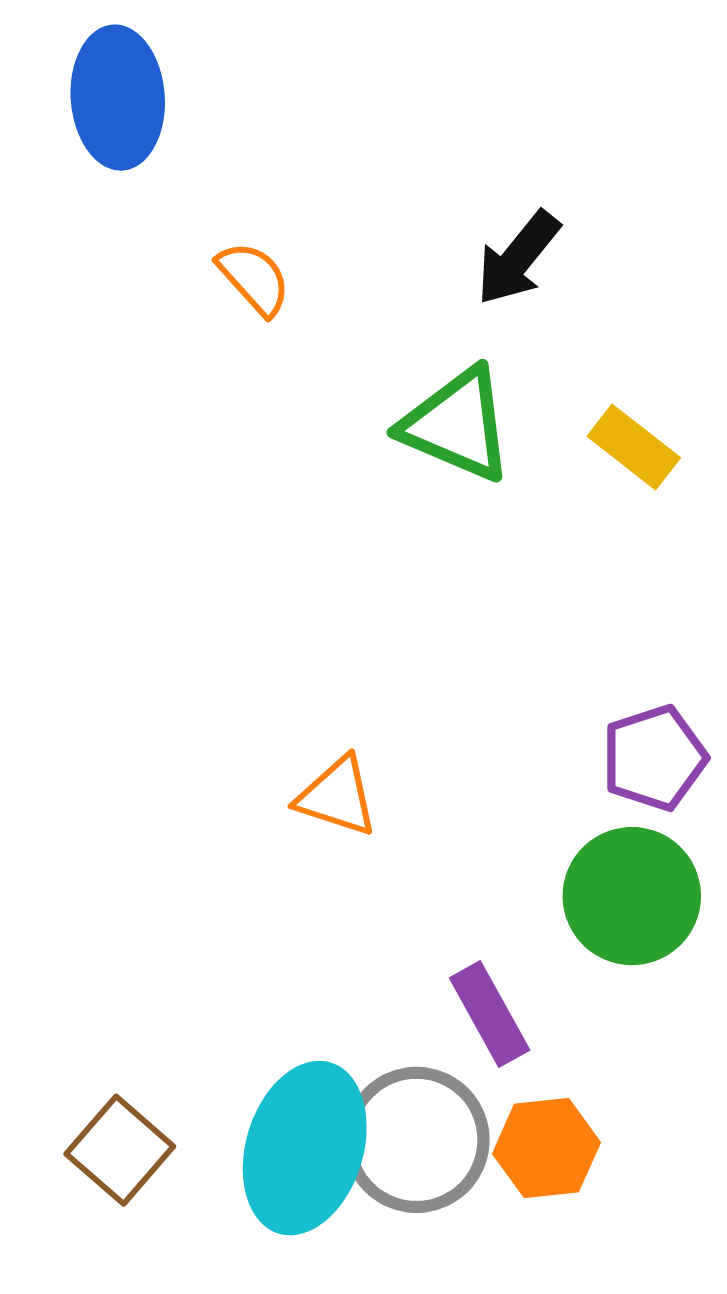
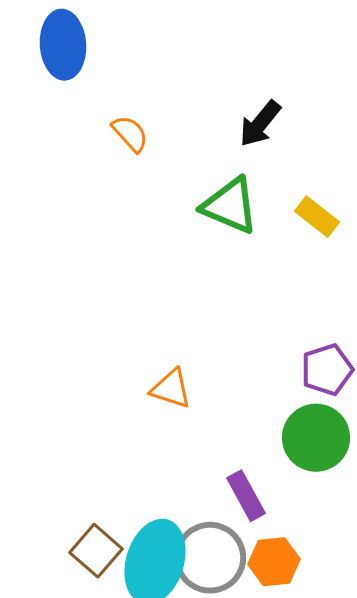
brown square: (120, 1150) -> (96, 551), moved

